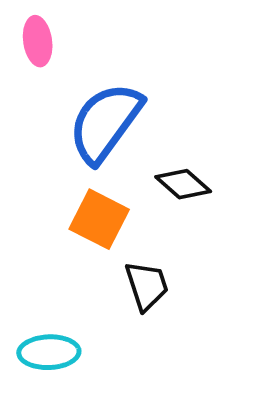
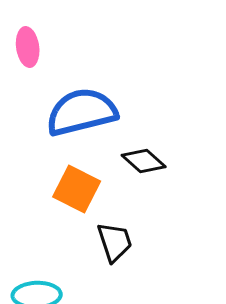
blue semicircle: (105, 123) -> (82, 112), turned 40

